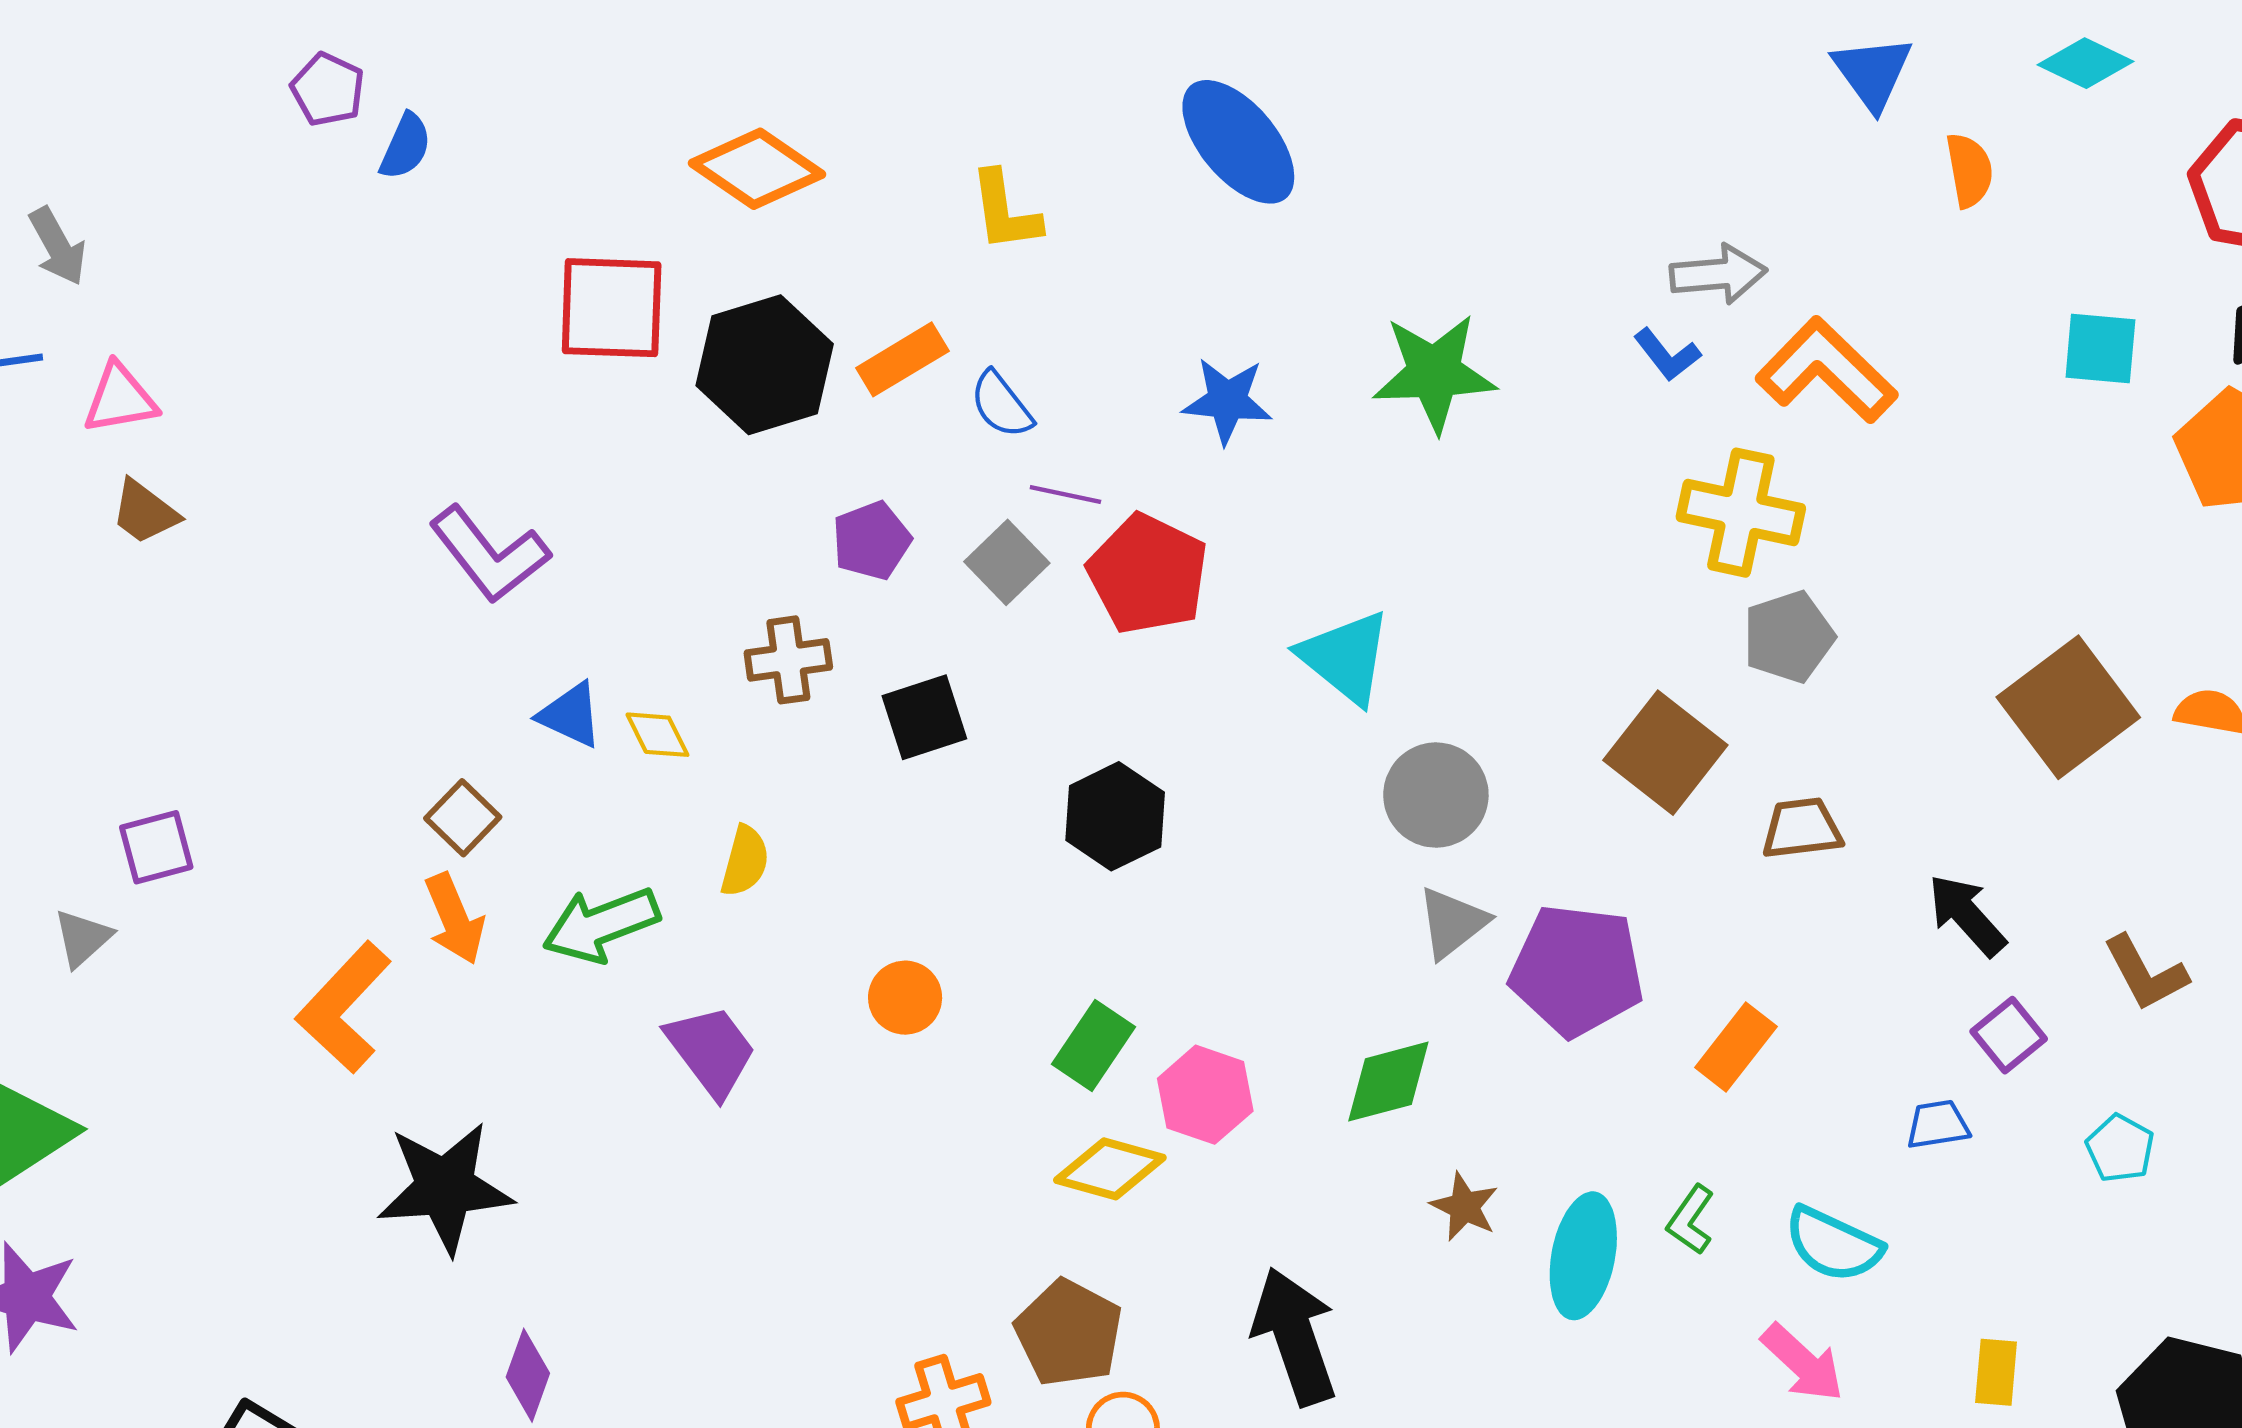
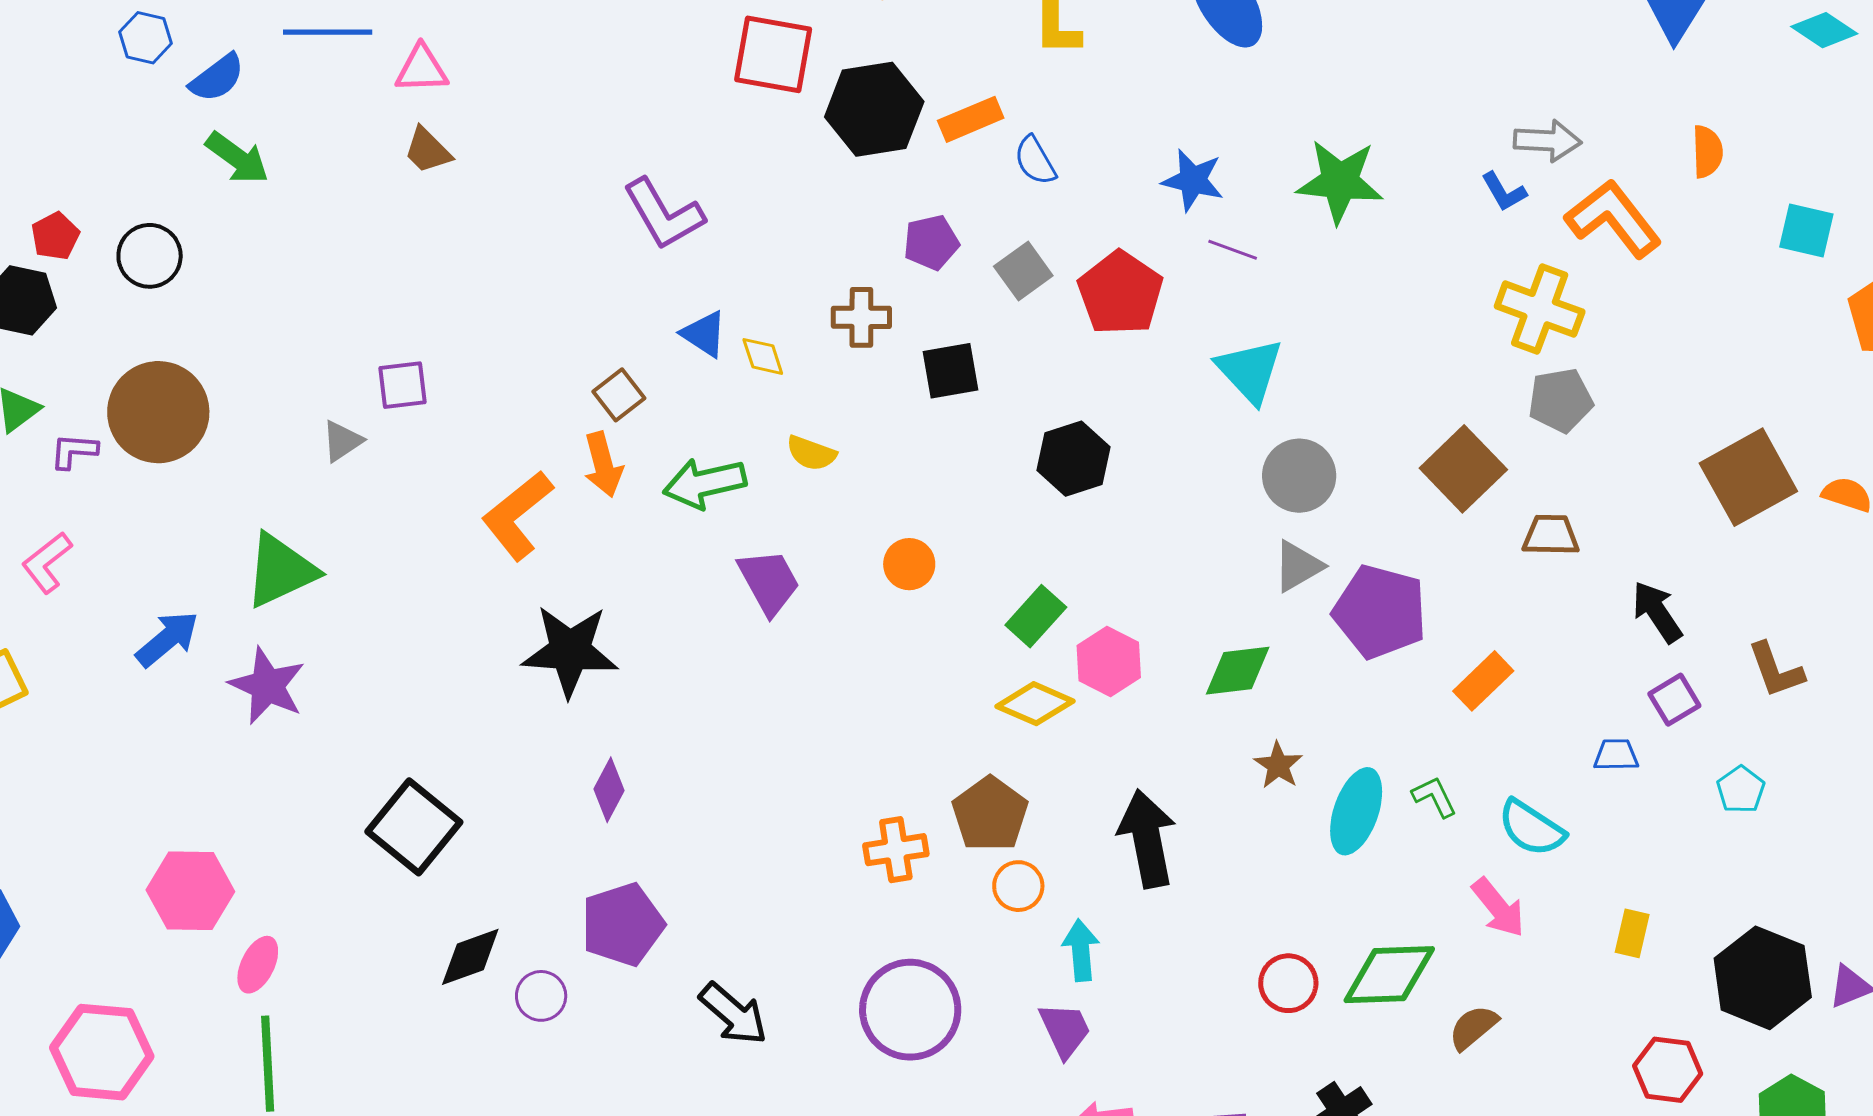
orange semicircle: (1969, 170) -> (1707, 152), moved
purple line: (1065, 494) -> (1233, 250), moved
yellow semicircle: (745, 861) -> (811, 453), turned 87
green L-shape: (1691, 1220) -> (1435, 797), turned 111

